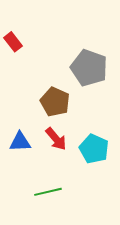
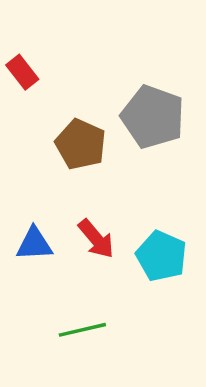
brown pentagon: (55, 102) -> (81, 144), moved

